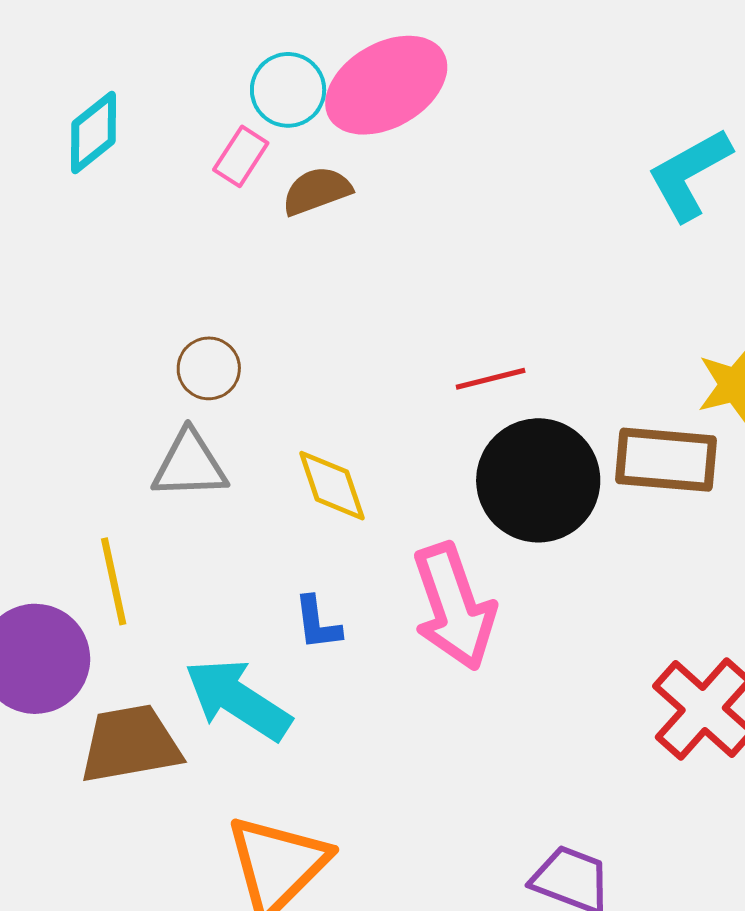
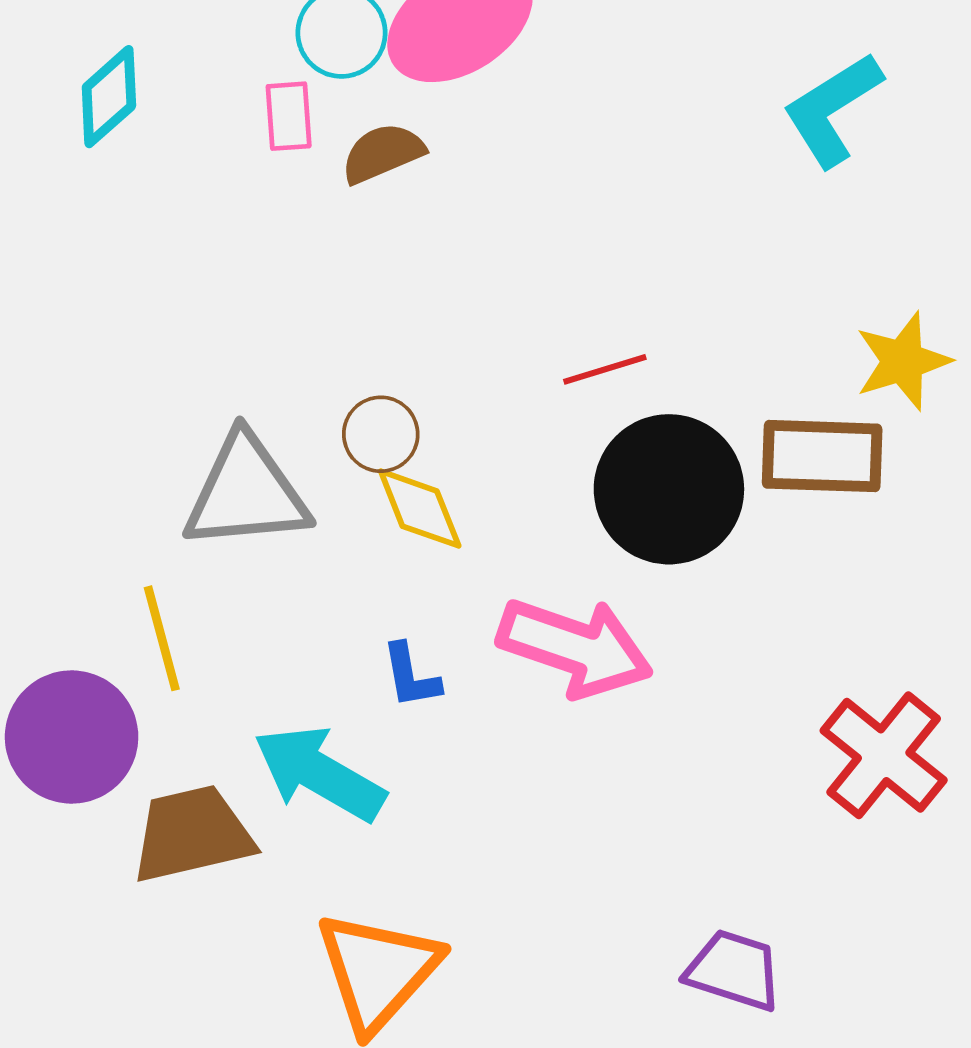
pink rectangle: (241, 156) -> (289, 116), turned -34
brown circle: (209, 368) -> (381, 434), moved
gray triangle: (190, 465) -> (246, 493), size x1.4
pink arrow: (454, 607) -> (575, 647), turned -49

